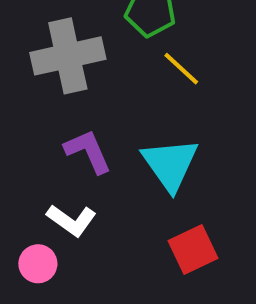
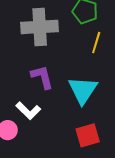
yellow line: (181, 69) -> (96, 43), turned 55

